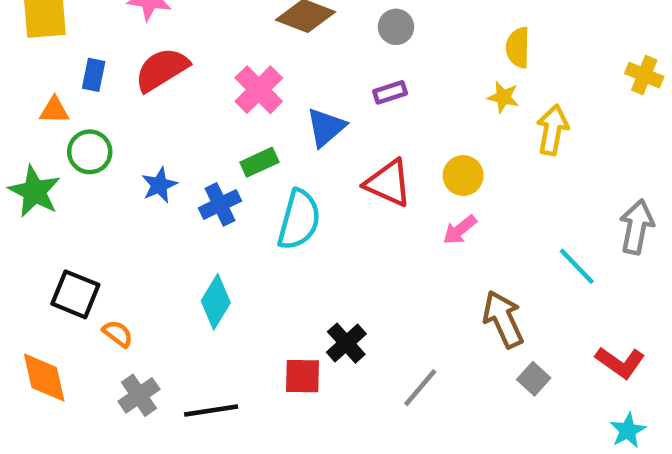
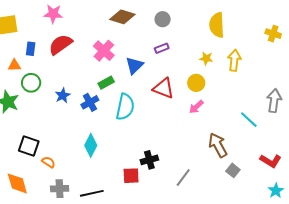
yellow semicircle: (518, 48) -> (217, 25), size x1.4
yellow star: (503, 97) -> (206, 58), moved
black cross: (346, 343) -> (149, 160), turned 30
gray cross: (139, 395) -> (60, 189), turned 36

